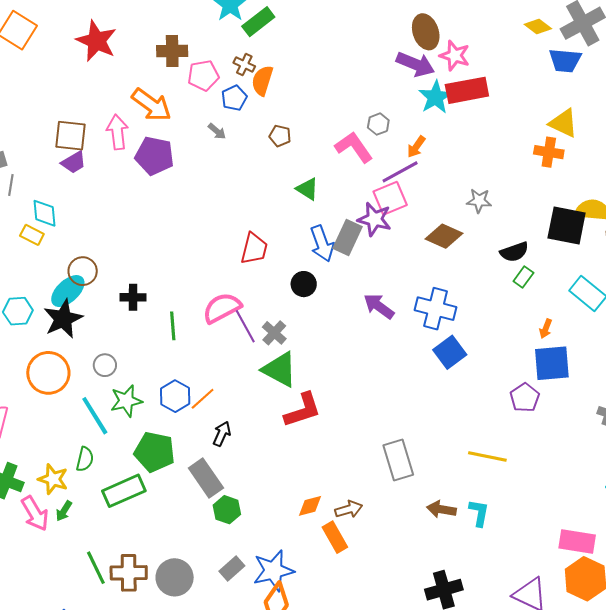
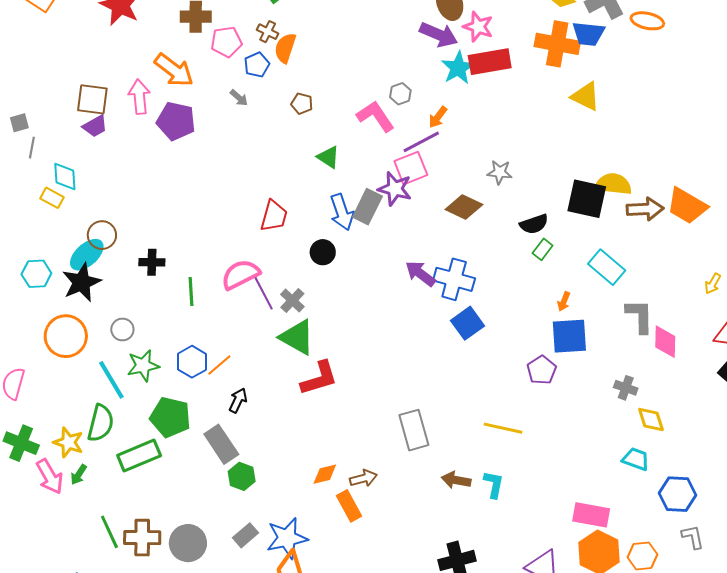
orange cross: (549, 152) -> (557, 44), moved, size x1.5
purple arrow: (379, 306) -> (420, 274), moved
green semicircle: (85, 459) -> (101, 423), size x1.5

